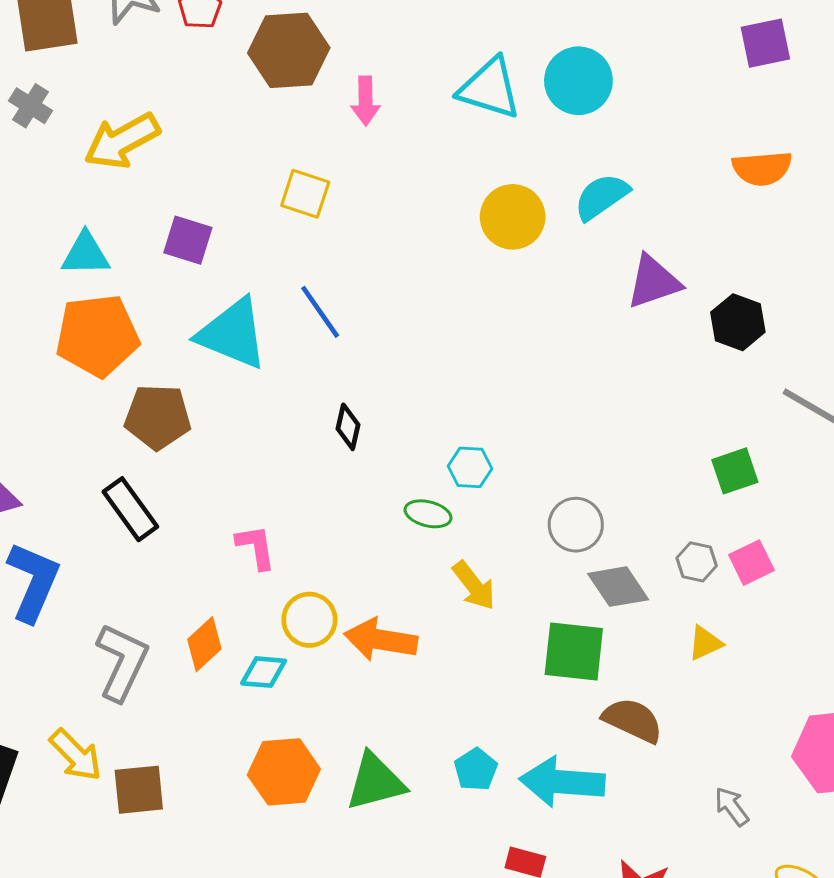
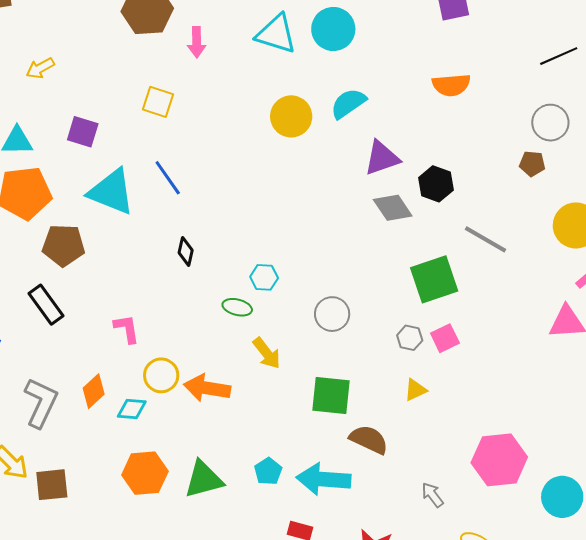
yellow arrow: (122, 141) -> (40, 68), size x0.6
green square: (735, 471) -> (434, 279), size x1.6
gray diamond: (618, 587) -> (393, 208), moved

